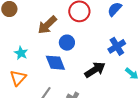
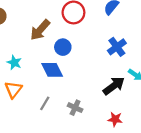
black arrow: (95, 70) -> (114, 86), moved

